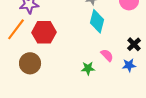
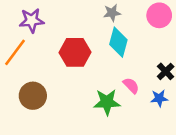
red hexagon: (44, 32) -> (75, 52), moved
green star: (88, 68) -> (107, 102), size x1.5

